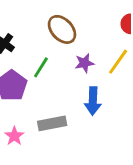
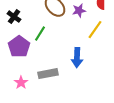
purple star: (84, 63) -> (79, 11), moved

